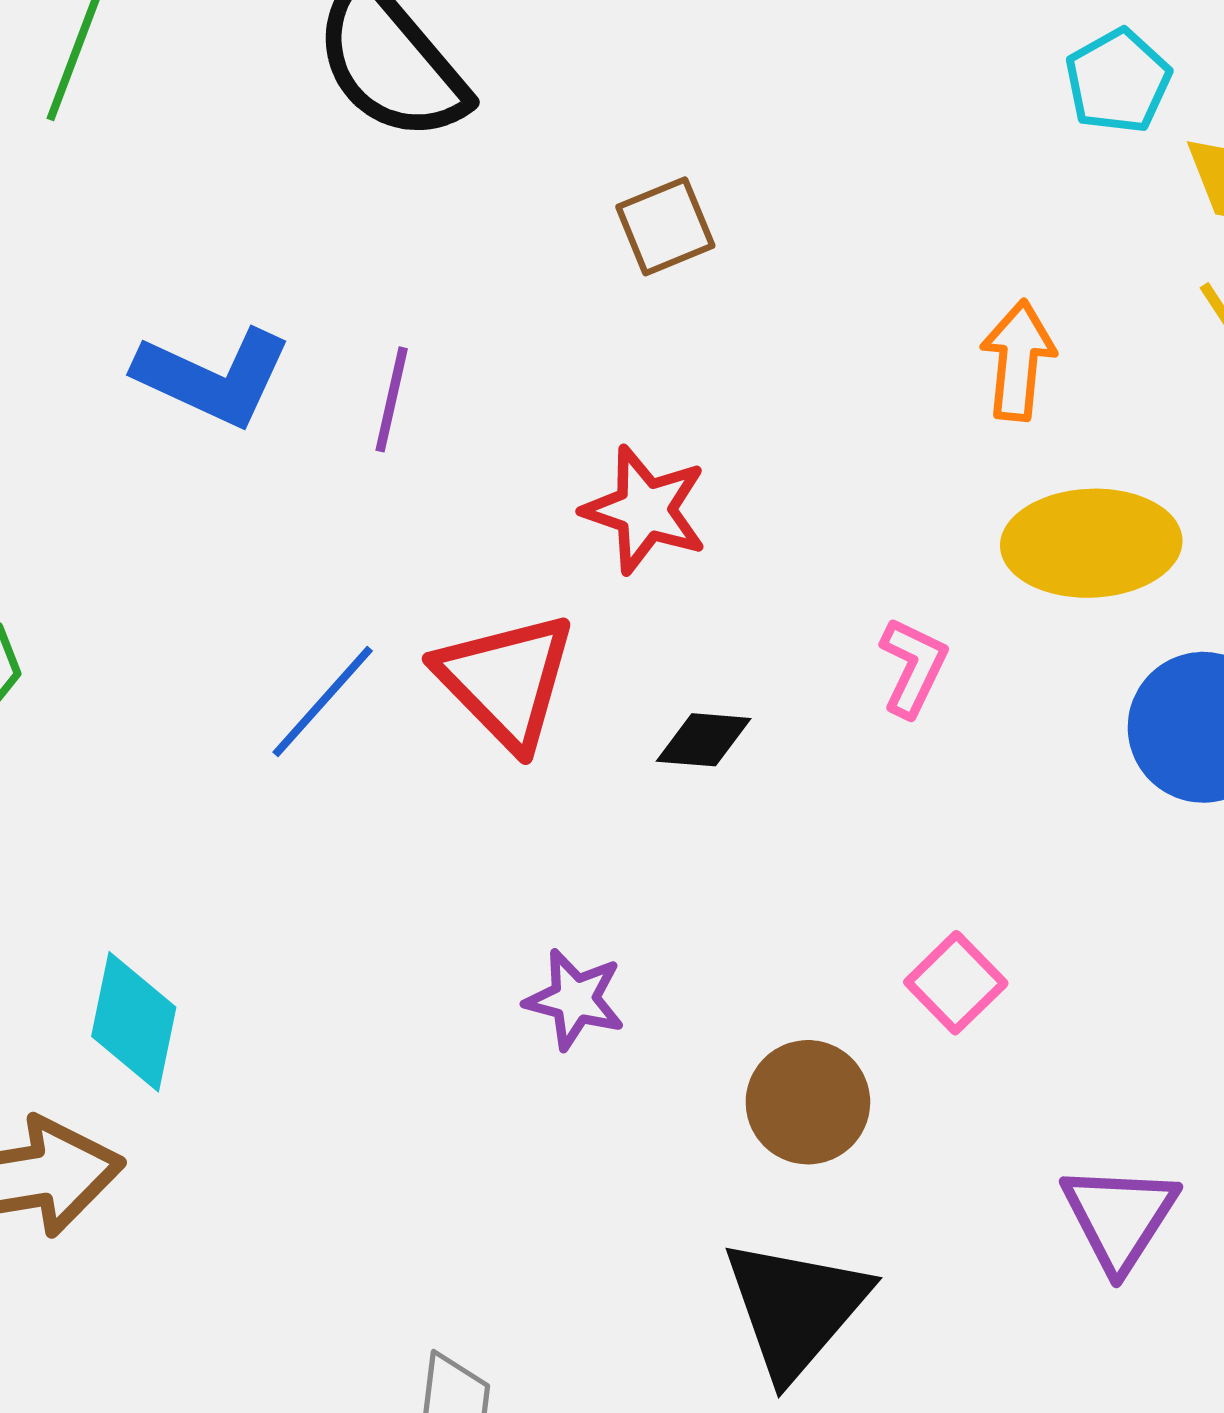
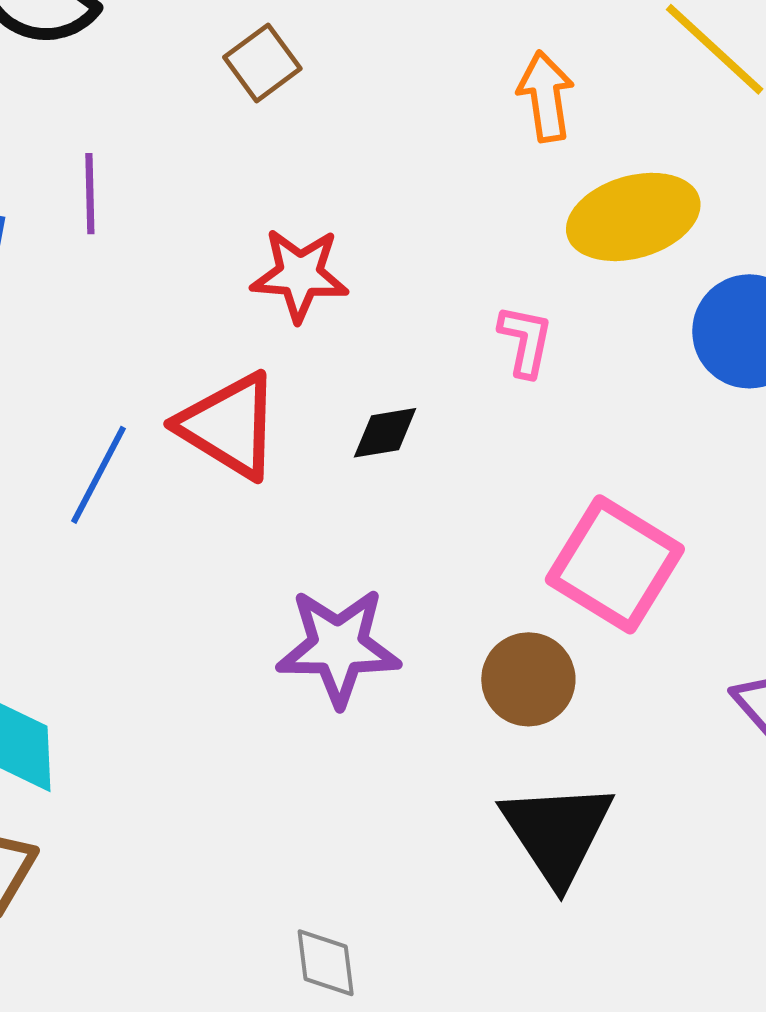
purple line: (392, 399) -> (90, 194), moved
pink square: (956, 983) -> (615, 564), size x1.8
purple star: (575, 999) -> (338, 647), size x1.6

